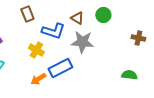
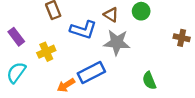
yellow cross: (36, 50) -> (46, 52), moved, turned 35
green semicircle: (129, 75) -> (149, 81), moved, turned -119

